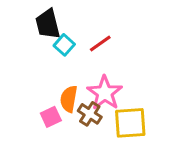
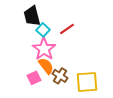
pink star: (105, 93) -> (44, 49), moved
orange semicircle: (69, 99) -> (46, 66), turned 132

